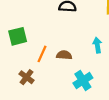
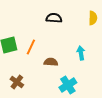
orange line: (42, 54) -> (31, 47), moved

